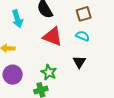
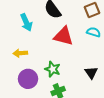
black triangle: (79, 62) -> (91, 73), moved
green star: (49, 72) -> (53, 69), moved

